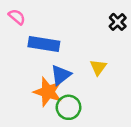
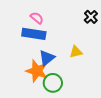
pink semicircle: (17, 17) -> (37, 18), moved
yellow triangle: (98, 67) -> (76, 52), turned 40

